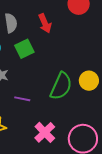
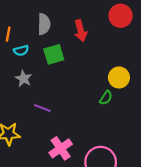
yellow circle: (89, 81) -> (119, 77), moved
green semicircle: (61, 86) -> (106, 98), moved, size x0.5

